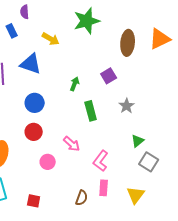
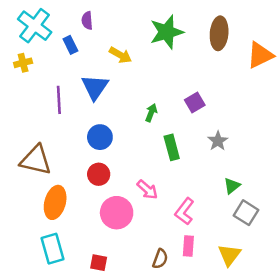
brown ellipse: (128, 43) -> (219, 33), moved
blue triangle: (31, 64) -> (95, 87), turned 45
pink circle: (48, 162) -> (117, 213), size x1.6

